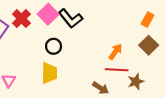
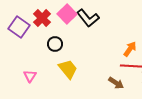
black circle: (54, 46) -> (55, 44), moved
yellow trapezoid: (49, 73) -> (68, 69), turned -40

